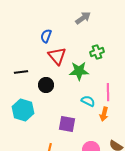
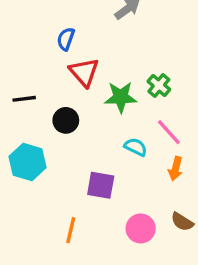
green cross: (97, 52) -> (159, 85), moved, turned -32
pink line: (108, 92) -> (169, 132), turned -42
orange arrow: (104, 114) -> (176, 169), moved

